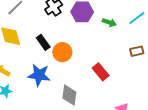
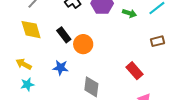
red rectangle: (101, 72) -> (135, 71), moved
blue star: (39, 75) -> (61, 68), size x0.7

